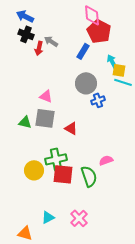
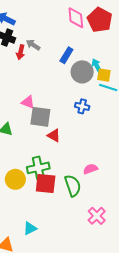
red pentagon: (99, 31) -> (100, 20), moved
gray circle: (86, 83) -> (82, 72), moved
blue cross: (98, 100) -> (82, 106), turned 32
gray square: (45, 118) -> (40, 117), moved
pink cross: (79, 218) -> (97, 216), moved

